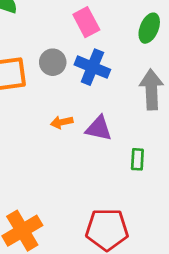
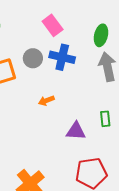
green ellipse: (149, 28) -> (101, 35), moved
purple triangle: (99, 128) -> (76, 131), moved

